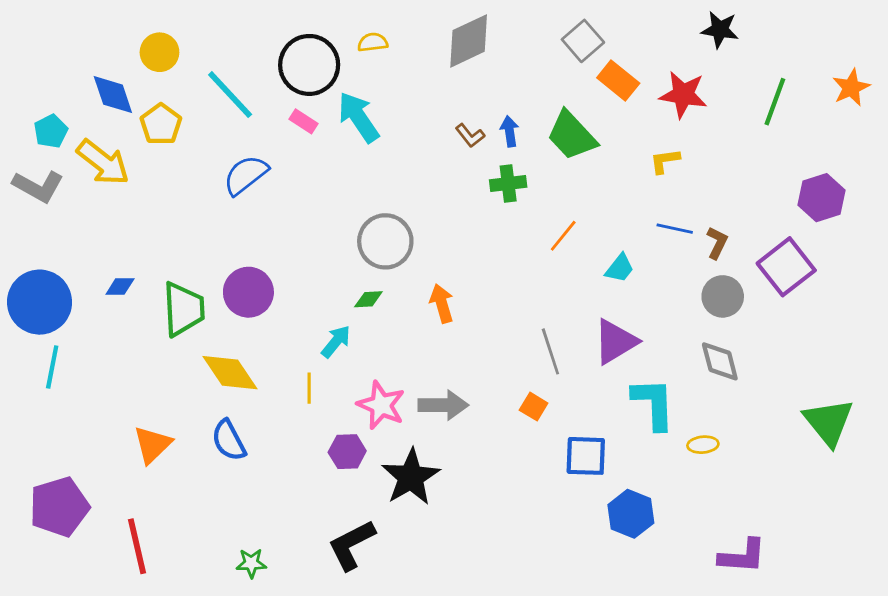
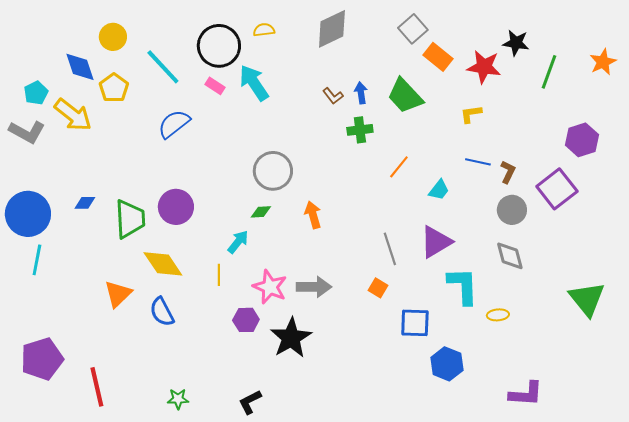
black star: (720, 30) -> (516, 43), moved
orange triangle: (152, 445) -> (118, 294), moved
black L-shape: (351, 545) -> (250, 402), moved, size x0.7

